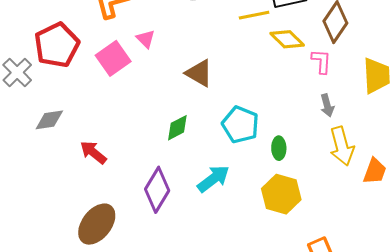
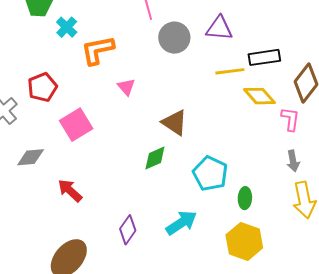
red pentagon: (57, 45) -> (42, 87), size x0.7
pink square: (113, 58) -> (76, 125), moved
green diamond: (177, 128) -> (155, 158), moved
purple diamond: (157, 190) -> (128, 230), size x0.7

